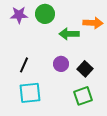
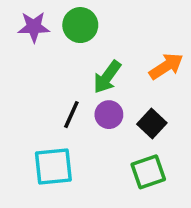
orange arrow: (93, 23) -> (166, 66), moved, turned -36
green arrow: (69, 34) -> (107, 77), moved, turned -54
black line: (24, 65) -> (71, 115), moved

